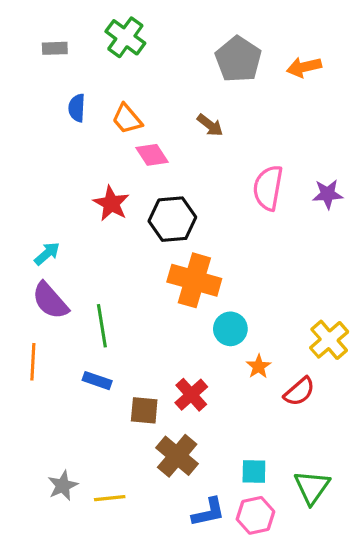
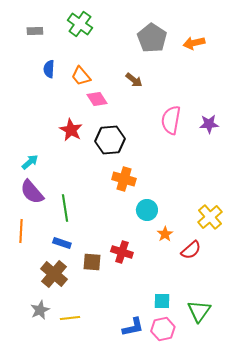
orange cross: (194, 280) -> (124, 179), size x0.7
red cross: (191, 395) -> (122, 252), turned -30
brown cross: (177, 456) -> (54, 274), moved

